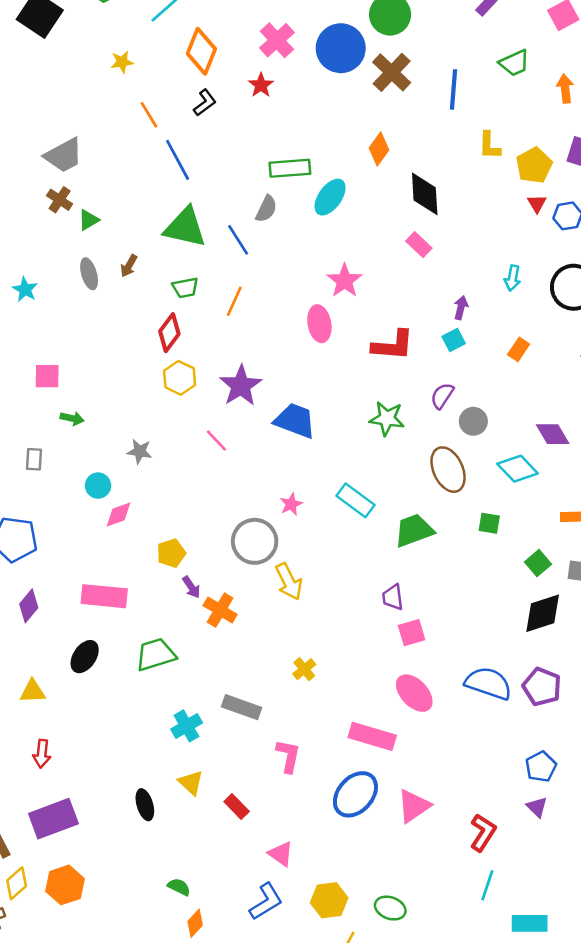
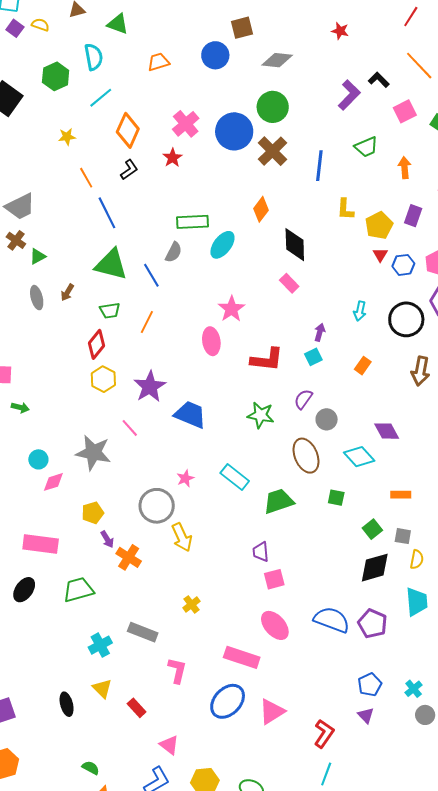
gray star: (140, 451) -> (93, 453), moved, size x1.8

